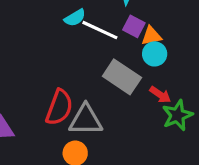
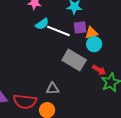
purple square: (134, 26) -> (80, 27), turned -32
red semicircle: (59, 107) -> (25, 101), moved, turned 80
gray triangle: (86, 120) -> (53, 89), size x0.6

